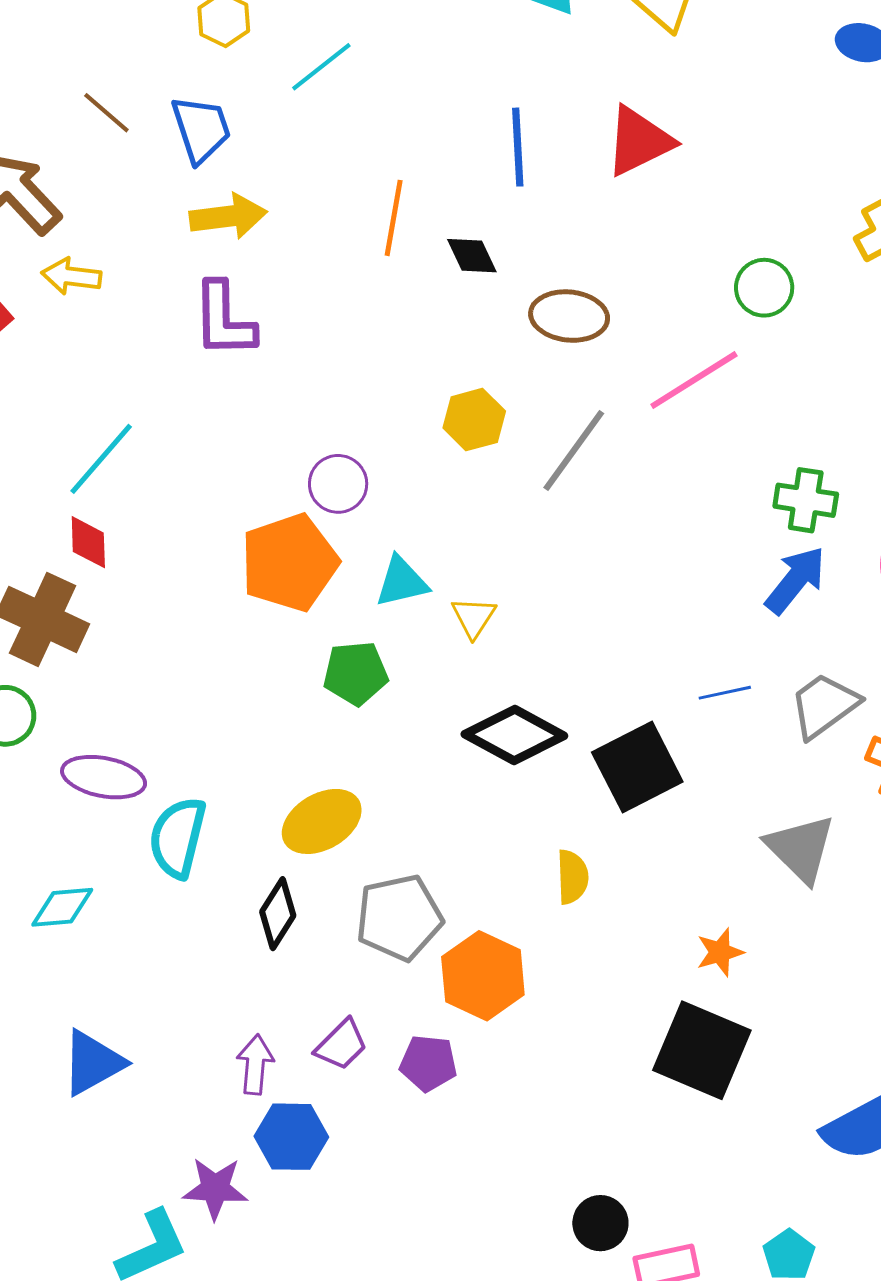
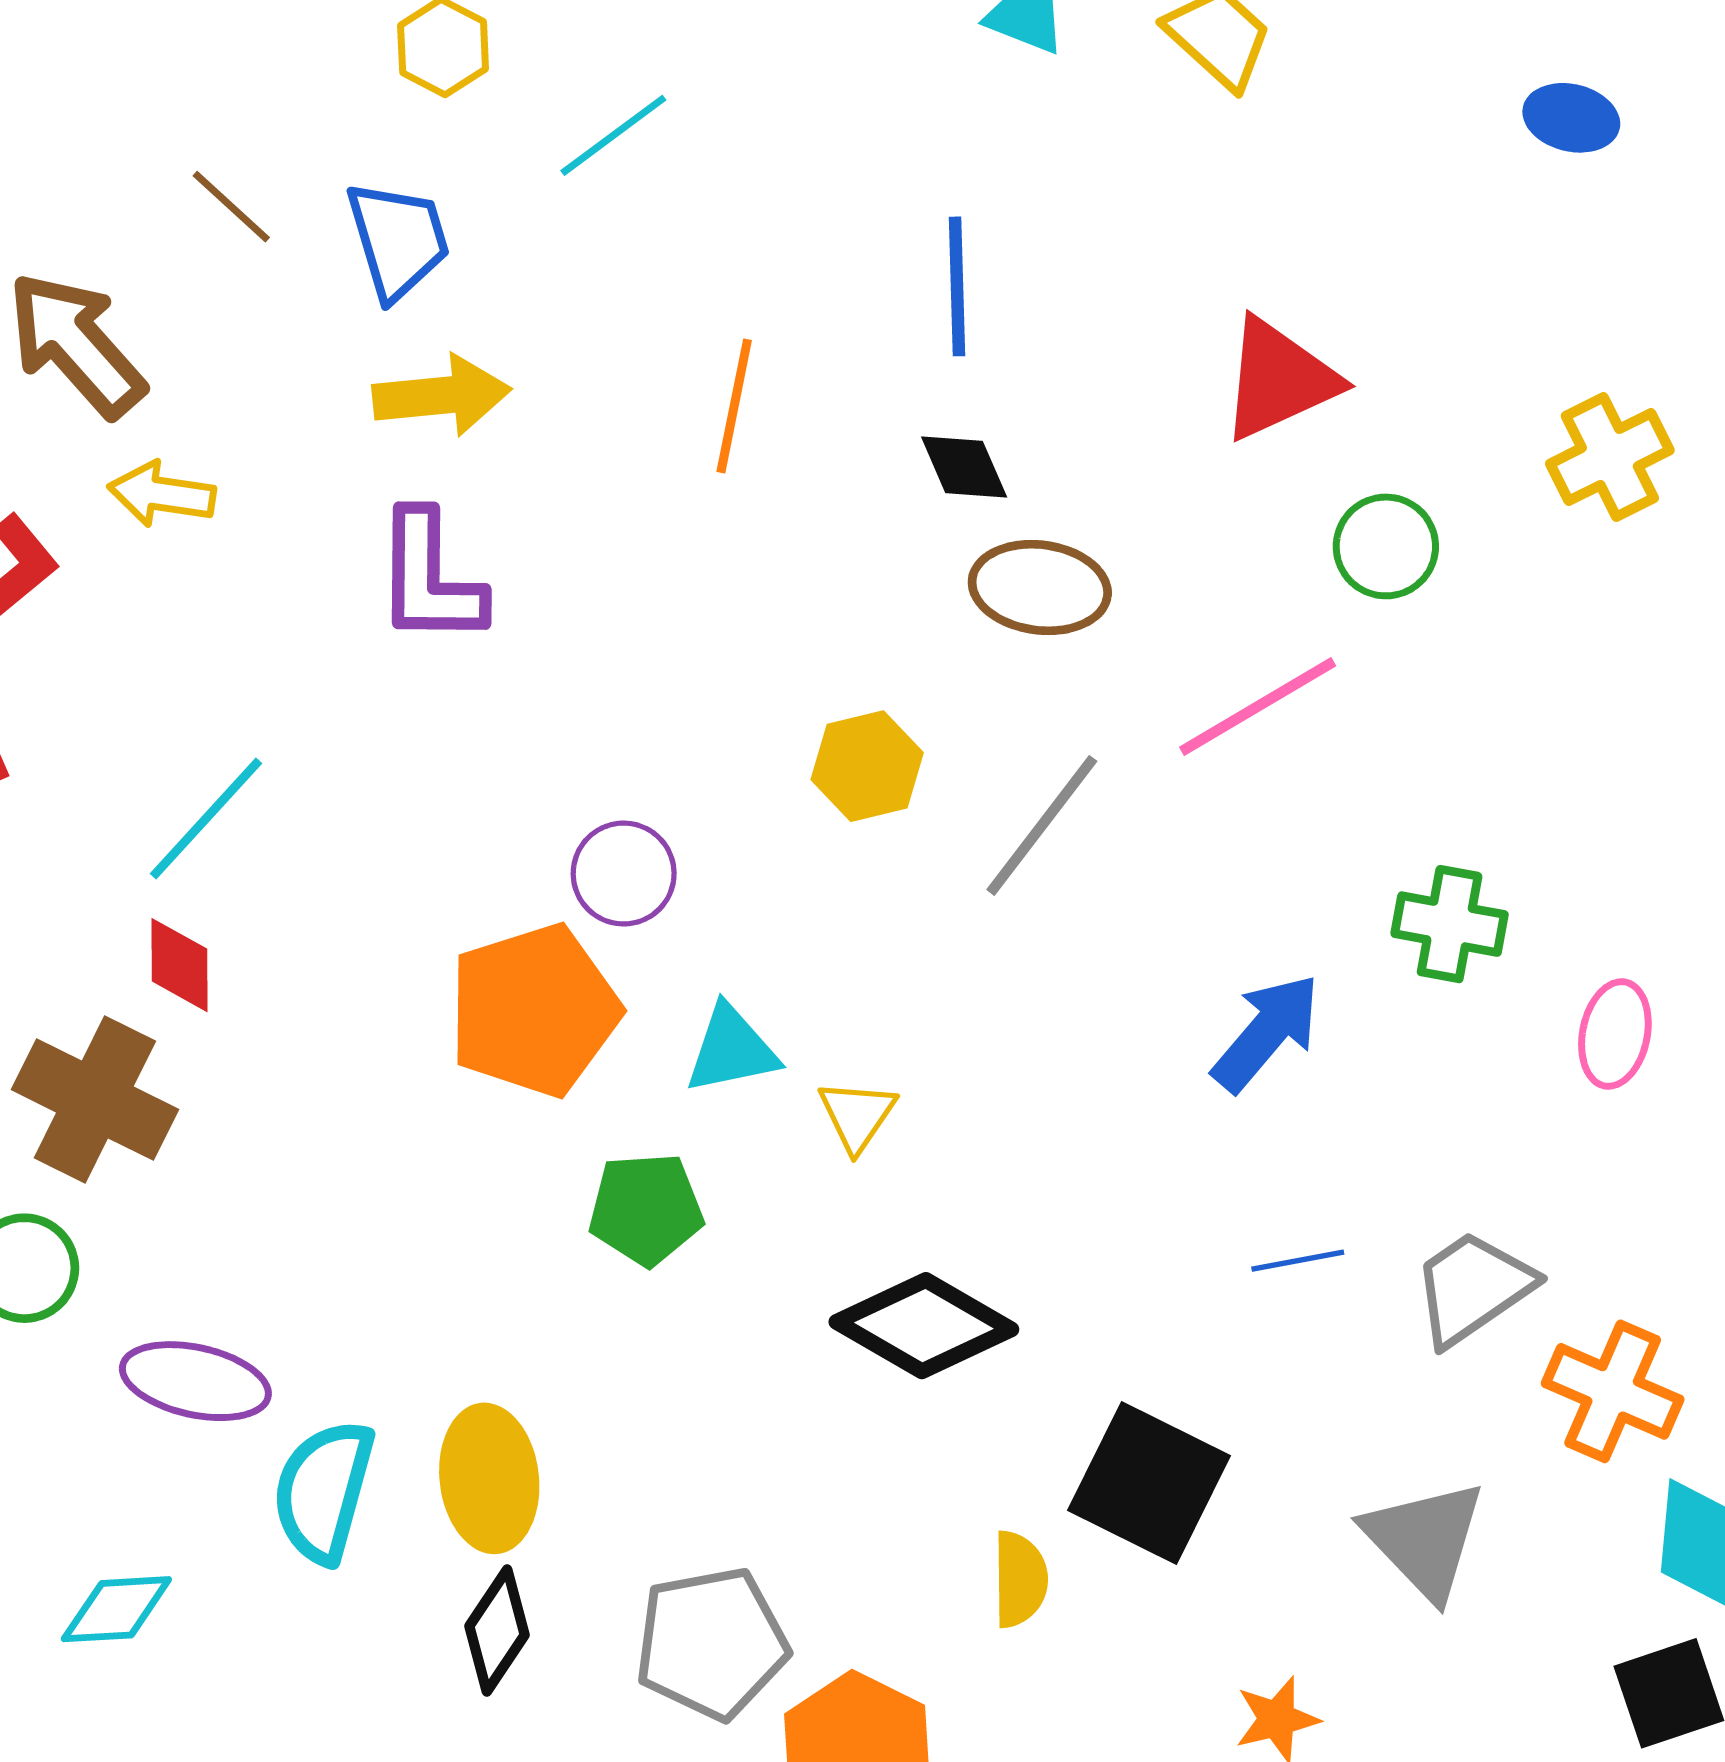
red triangle: (639, 141) -> (1279, 379), moved
black diamond: (472, 256) -> (964, 467), moved
blue arrow: (795, 580) -> (1266, 1033), moved
black square: (637, 767) -> (1149, 1483), moved, turned -38
yellow ellipse: (322, 821) -> (489, 1478), moved, turned -68

